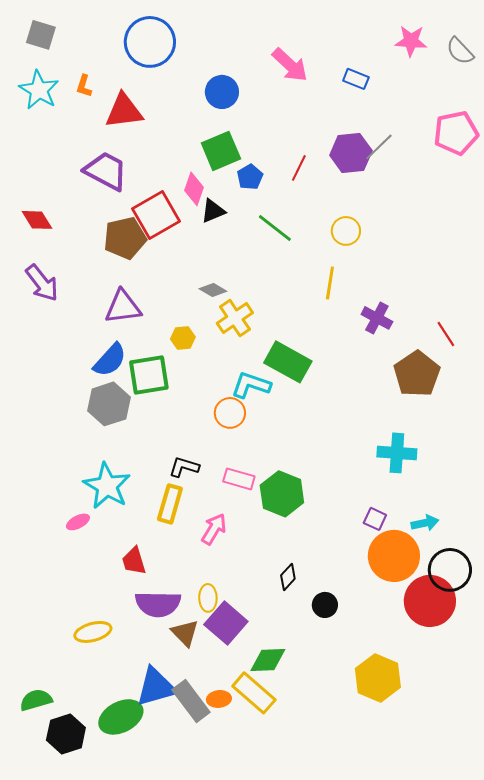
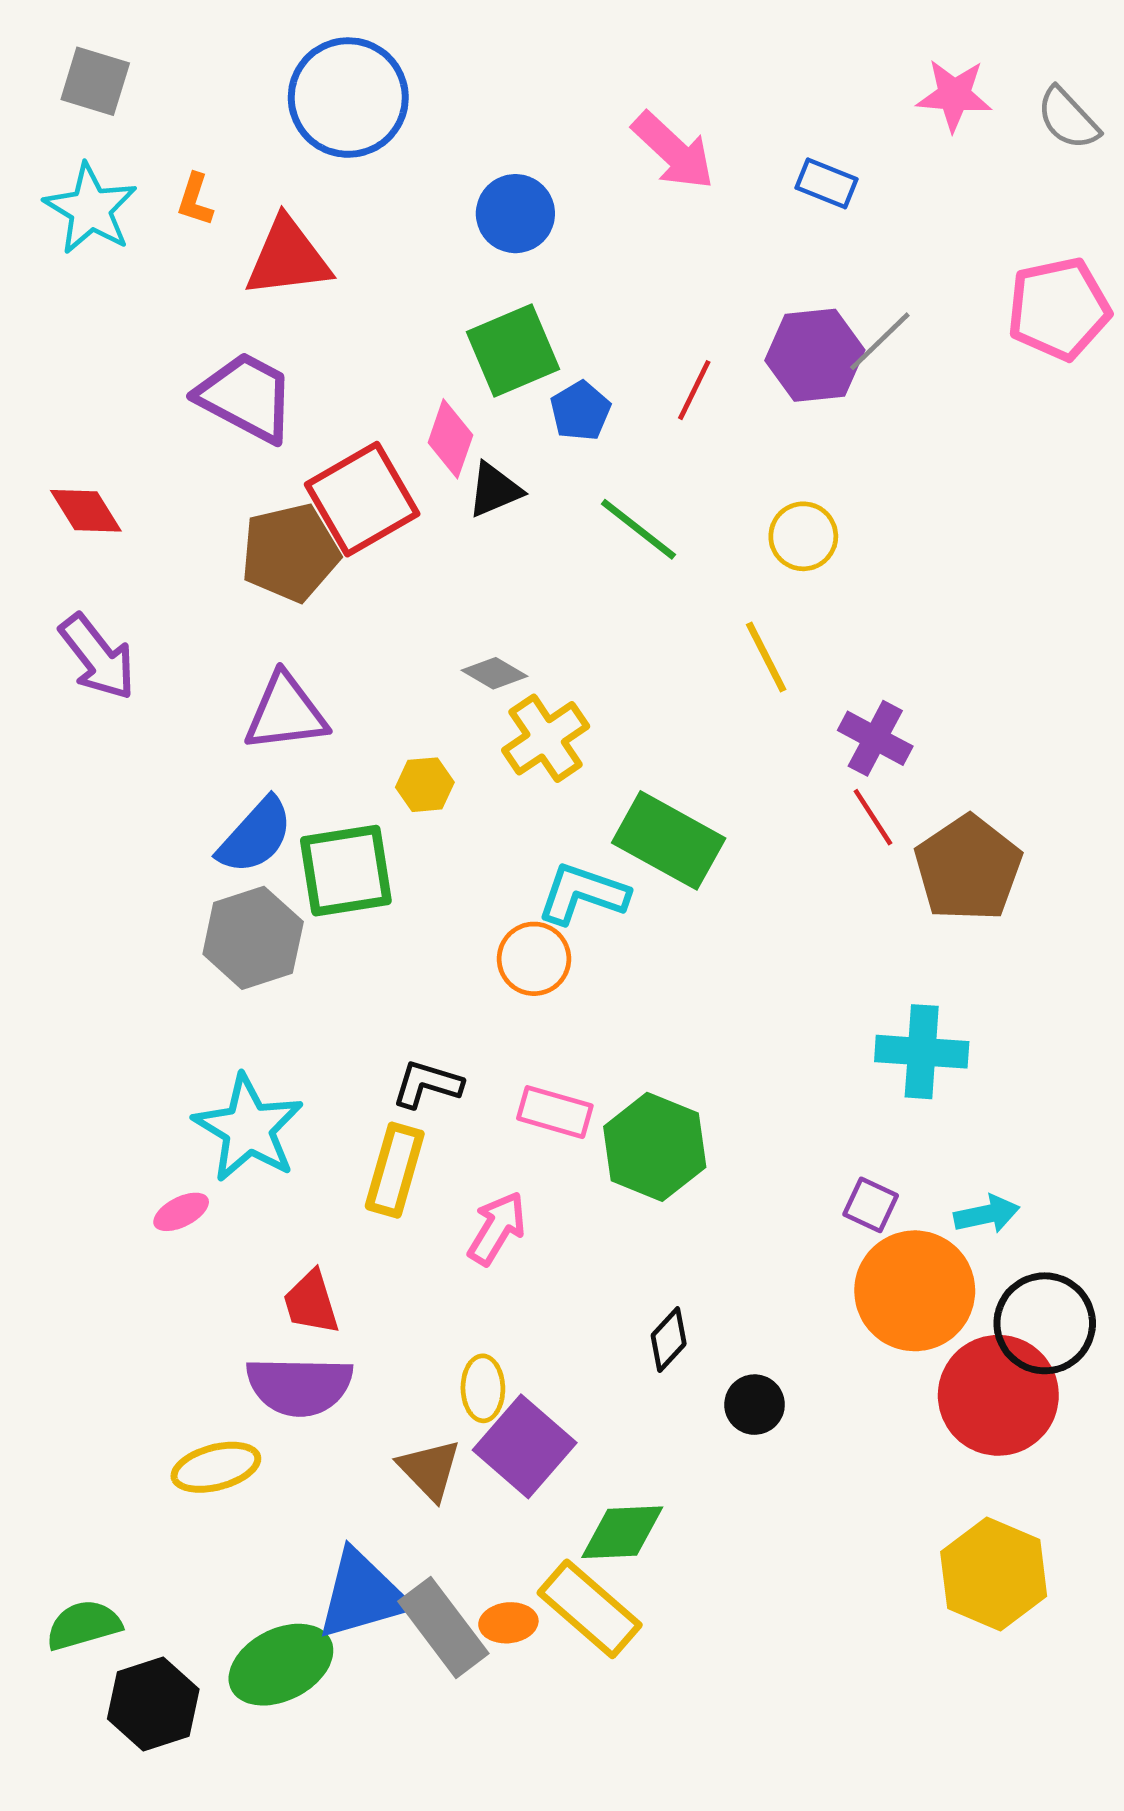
yellow line: (330, 283) -> (766, 657), turned -36
red line: (446, 334) -> (873, 817), moved
purple semicircle: (158, 604) -> (299, 1386), moved
yellow hexagon: (378, 678) -> (994, 1574), moved

